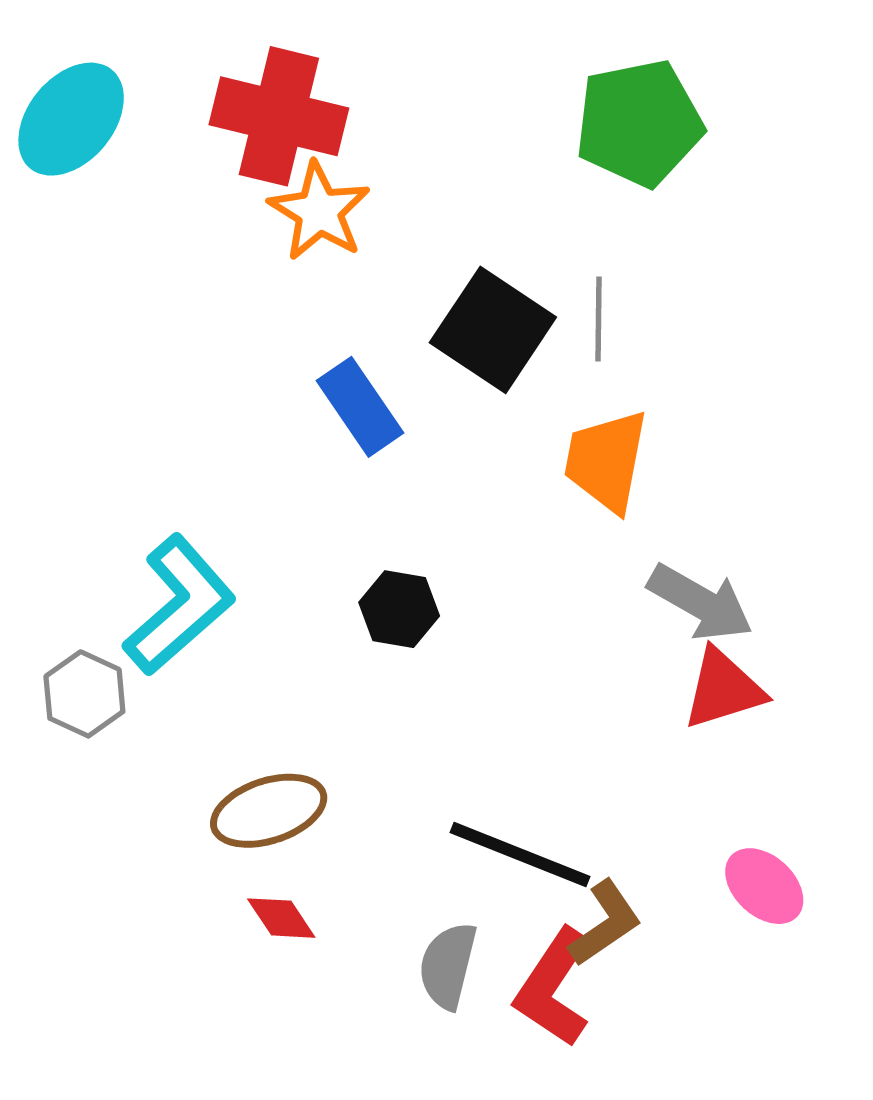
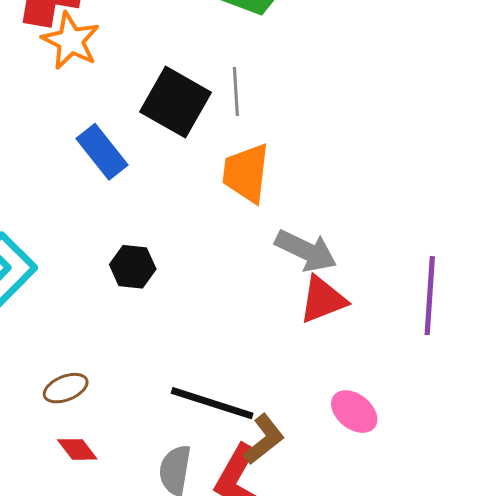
brown ellipse: (269, 811) -> (66, 388), size x0.7

